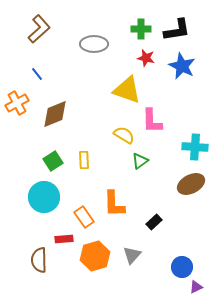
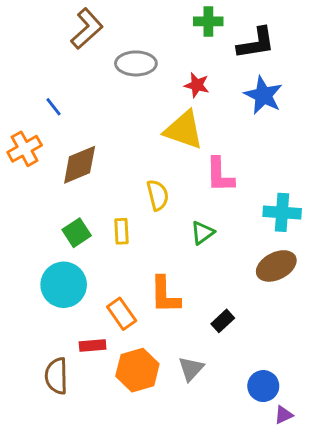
brown L-shape: (39, 29) -> (87, 29), moved
green cross: (141, 29) -> (208, 21), moved
red star: (146, 58) -> (197, 85), moved
yellow semicircle: (124, 135) -> (158, 195), moved, turned 45

